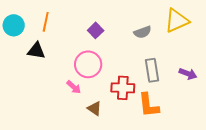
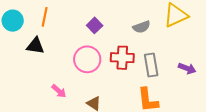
pink arrow: (74, 87) -> (59, 91), moved
red cross: (123, 88) -> (122, 58), moved

